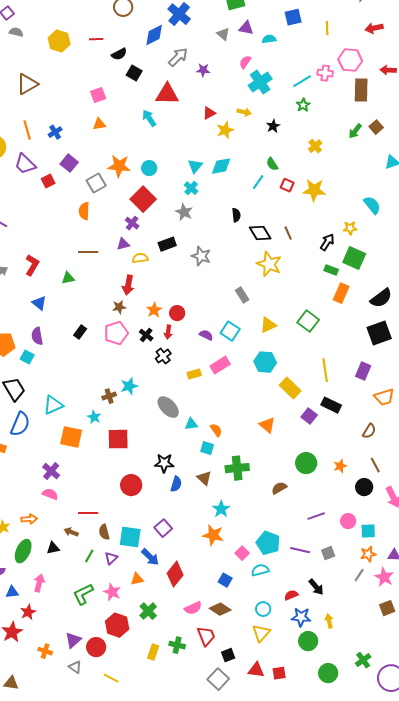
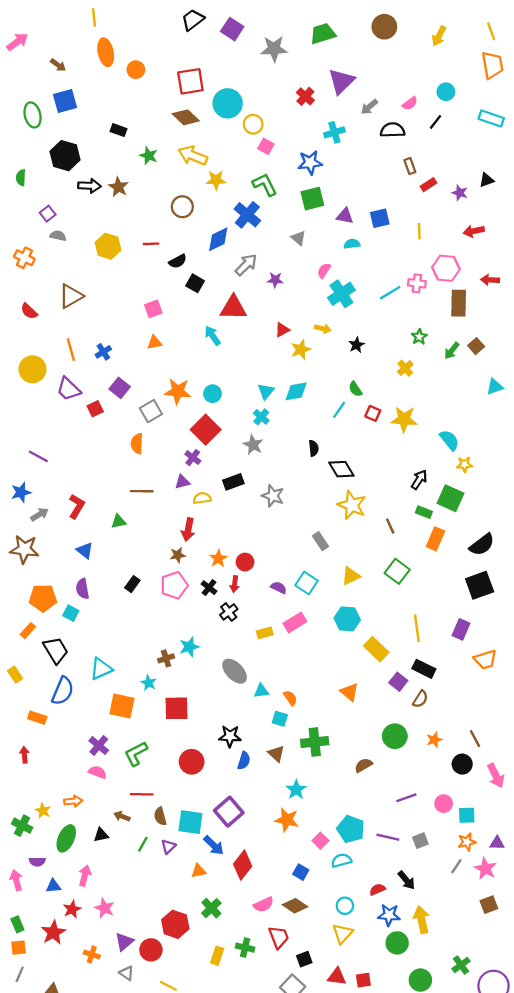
purple triangle: (246, 28) -> (345, 216), moved
green star: (303, 105) -> (419, 337), moved
cyan semicircle: (372, 205) -> (449, 440), moved
yellow star: (350, 228) -> (464, 464), moved
brown line: (288, 233) -> (390, 526), moved
brown semicircle: (369, 431) -> (420, 699), moved
purple square: (163, 528) -> (229, 812), size x1.4
pink star: (112, 592) -> (105, 908), moved
green L-shape: (83, 594) -> (136, 754), moved
yellow arrow: (329, 621) -> (422, 920), size x1.6

